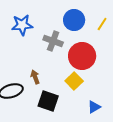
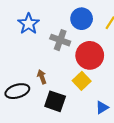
blue star: (22, 25) -> (29, 24), turned -30

